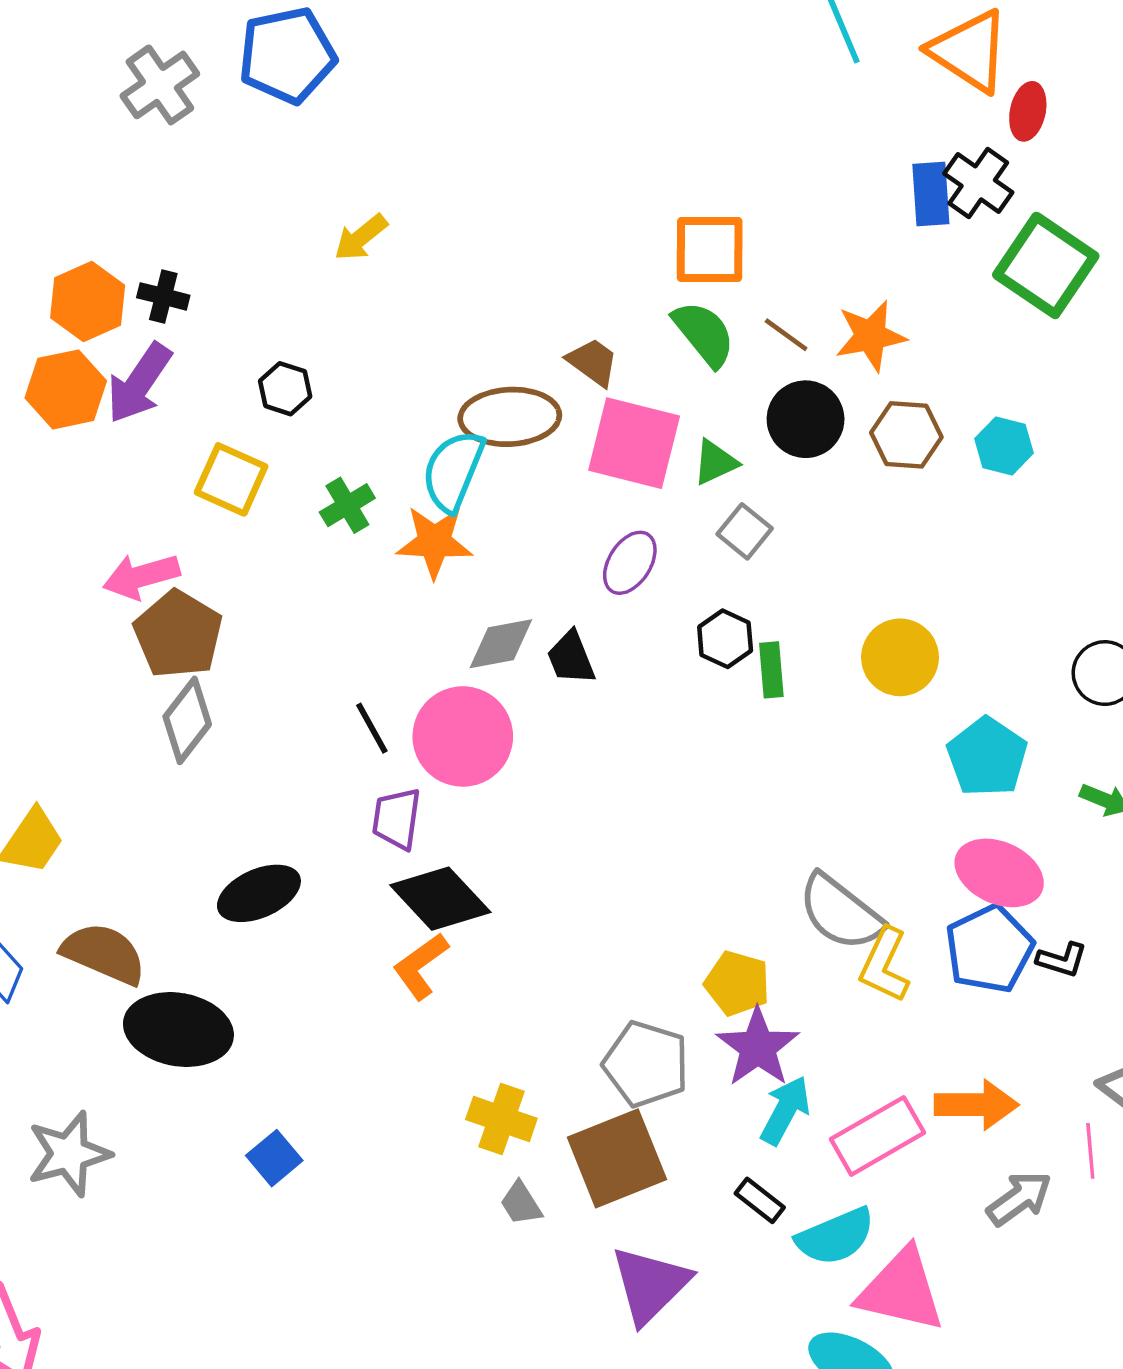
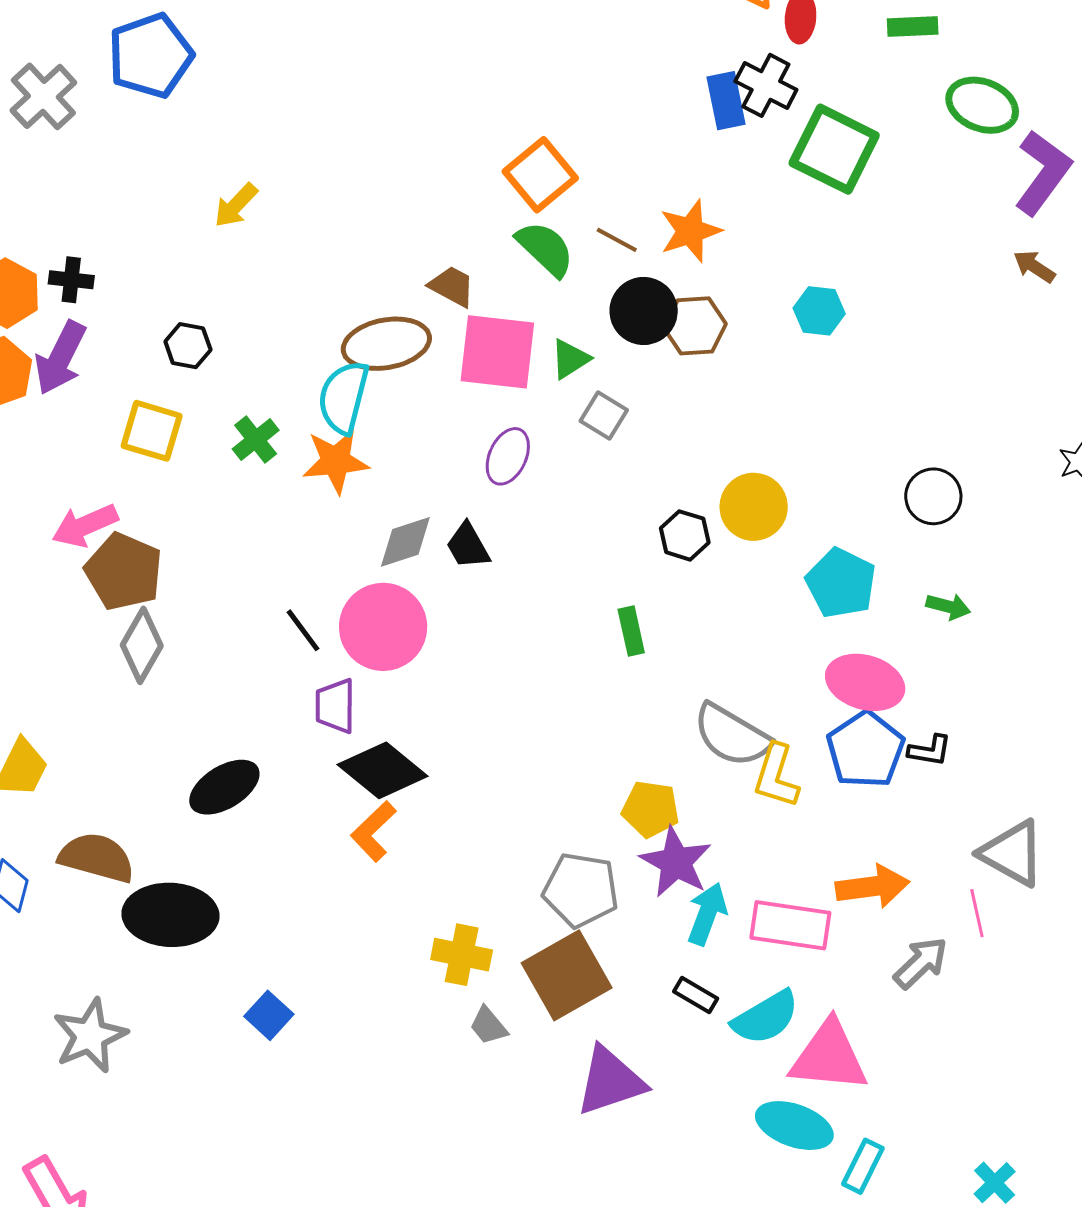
orange square: (710, 249) -> (540, 175), turned -32
brown hexagon: (906, 435) -> (695, 326), moved
black hexagon: (725, 639) -> (685, 535), moved
green rectangle: (771, 670) -> (631, 631), moved
pink rectangle: (878, 1136) -> (790, 925), turned 46
purple triangle: (650, 1285) -> (610, 1081), turned 34

